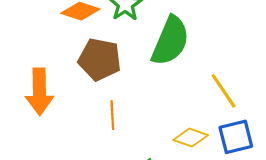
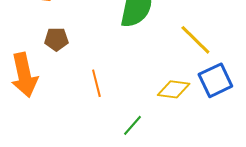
brown pentagon: (100, 59) -> (56, 39), moved, size x0.6

